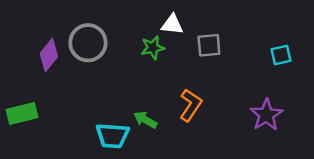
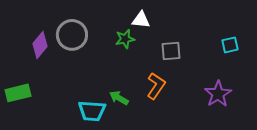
gray square: (209, 45) -> (171, 51), moved

